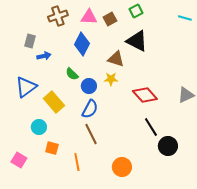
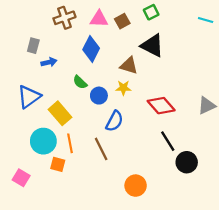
blue semicircle: (90, 109) -> (114, 121), moved
cyan circle: (39, 127) -> (43, 141), size x1.5
orange line: (77, 162) -> (70, 143), moved

